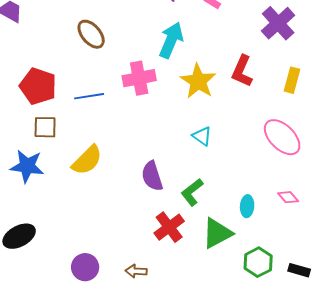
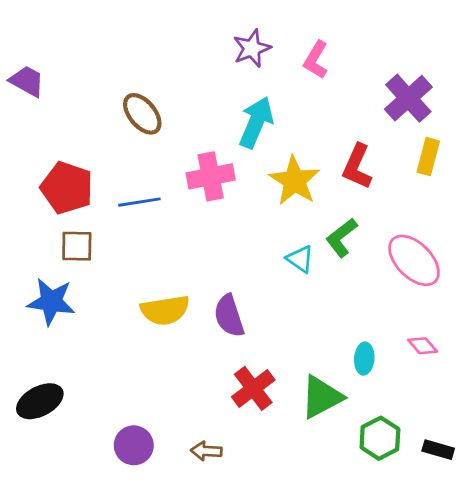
yellow rectangle: (292, 80) -> (428, 157), moved
yellow semicircle: (87, 160) -> (165, 310), moved, turned 36
green L-shape: (192, 192) -> (341, 238), moved

